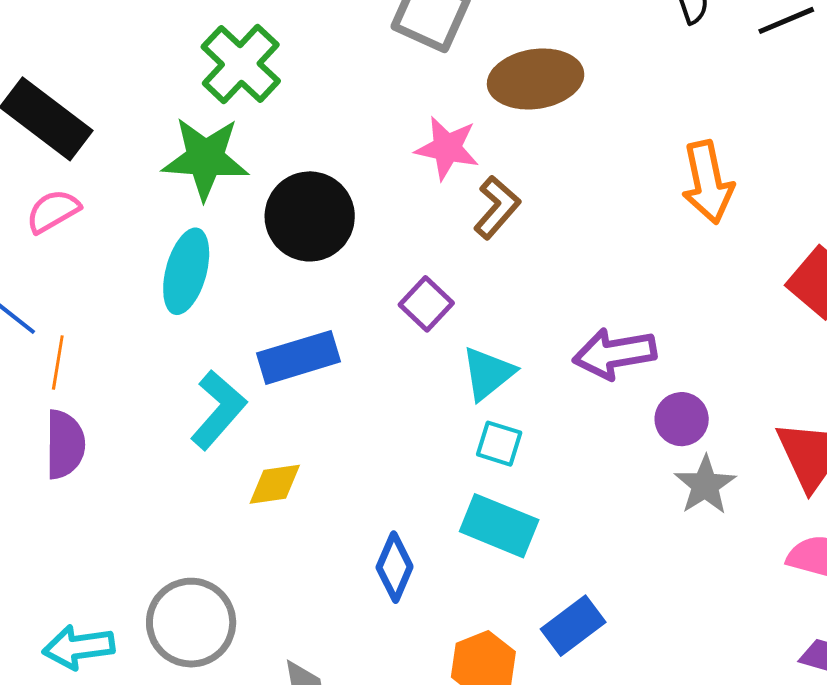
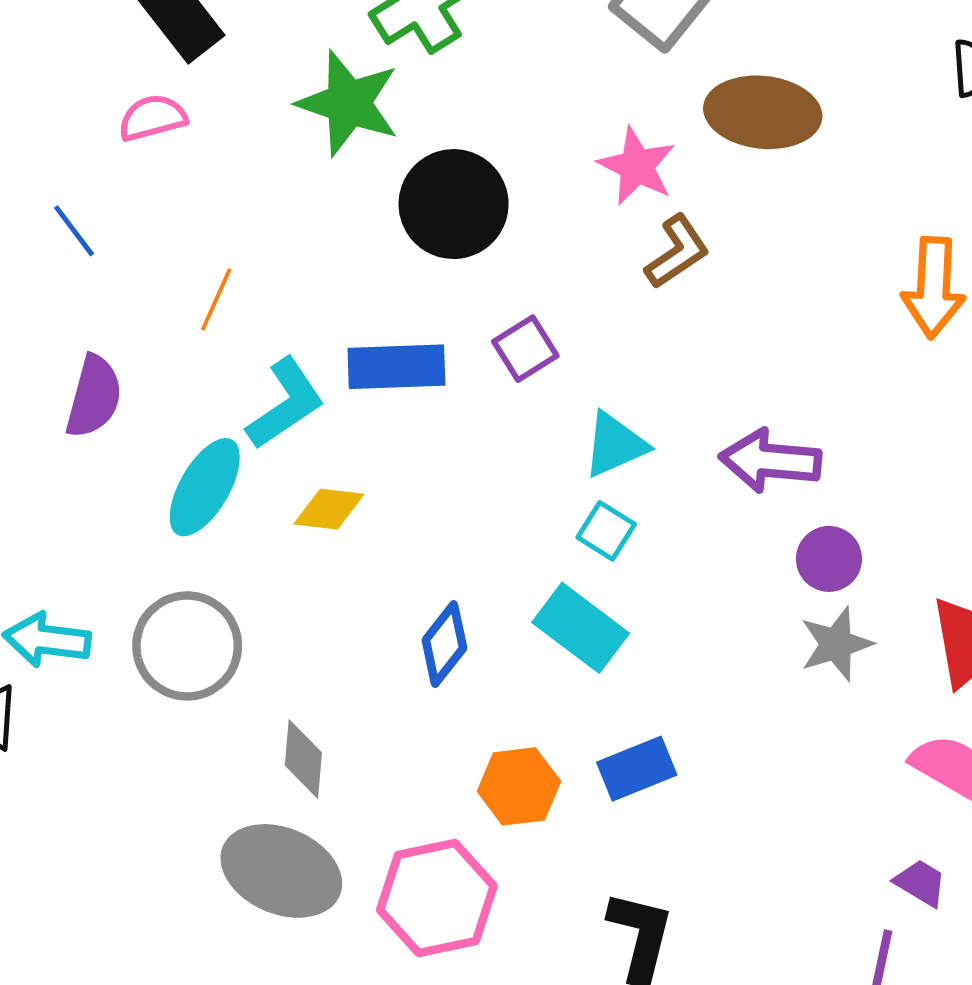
cyan ellipse: (186, 271) -> (205, 487), moved
purple square: (426, 304) -> (525, 349), moved
orange line: (58, 362) -> (216, 300), moved

